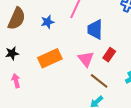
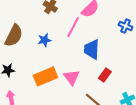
pink triangle: (86, 59) -> (71, 77), moved

